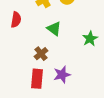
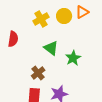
green star: (90, 39) -> (73, 58), moved

